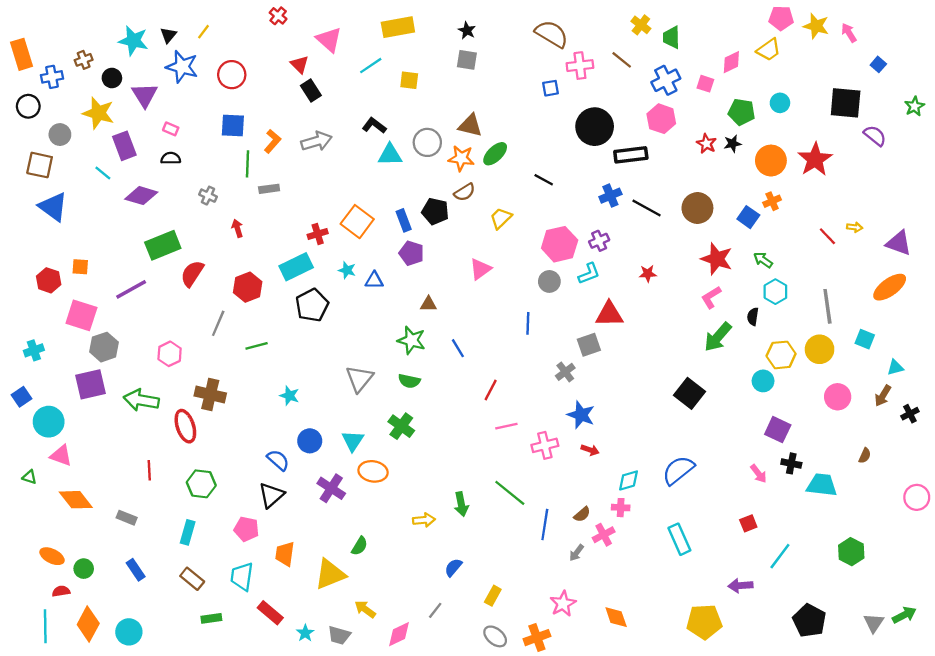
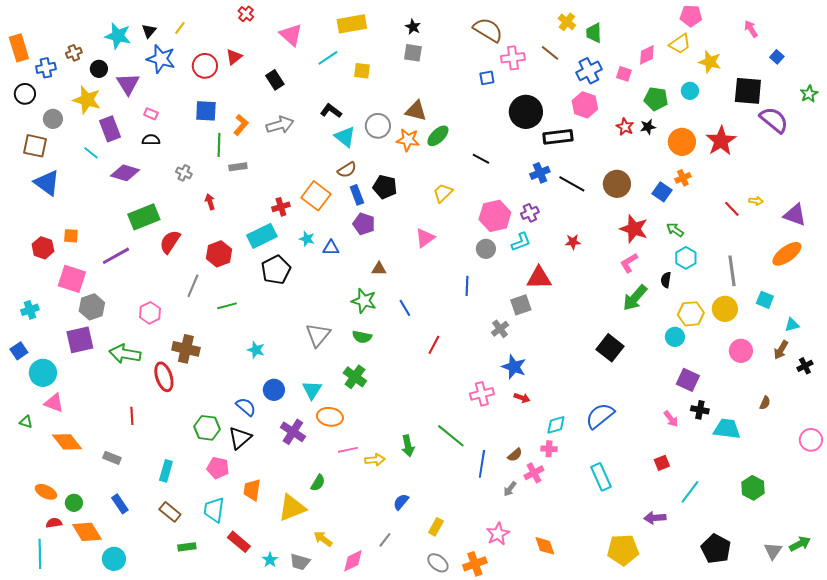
yellow star: (816, 26) -> (710, 62), moved
red triangle: (300, 64) -> (234, 57), moved, turned 36
purple semicircle: (875, 136) -> (774, 120), size x1.4
cyan triangle: (390, 155) -> (345, 137), turned 40
brown semicircle: (465, 192) -> (347, 170), moved
pink line: (506, 426) -> (348, 450), moved
green hexagon: (201, 484) -> (207, 428), moved
orange diamond: (88, 624) -> (87, 532), moved, turned -60

